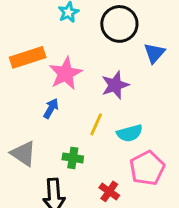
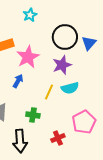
black circle: (119, 24) -> (65, 37), moved
cyan semicircle: (130, 133) -> (70, 88), moved
red cross: (109, 191) -> (58, 138), turned 32

